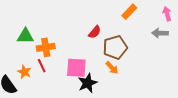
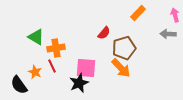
green triangle: (25, 36) -> (36, 37), turned 30
orange arrow: (112, 68) -> (121, 68), size x1.5
black star: (88, 83) -> (79, 83), moved

